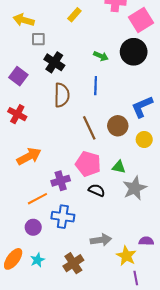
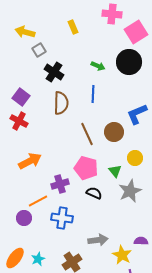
yellow rectangle: (74, 15) -> (73, 27), turned -64
gray square: (38, 39) -> (39, 50), turned -32
purple square: (18, 76) -> (21, 97), moved
yellow circle: (144, 140) -> (135, 158), moved
green triangle: (119, 167) -> (115, 171), turned 40
purple circle: (33, 227) -> (24, 218), moved

